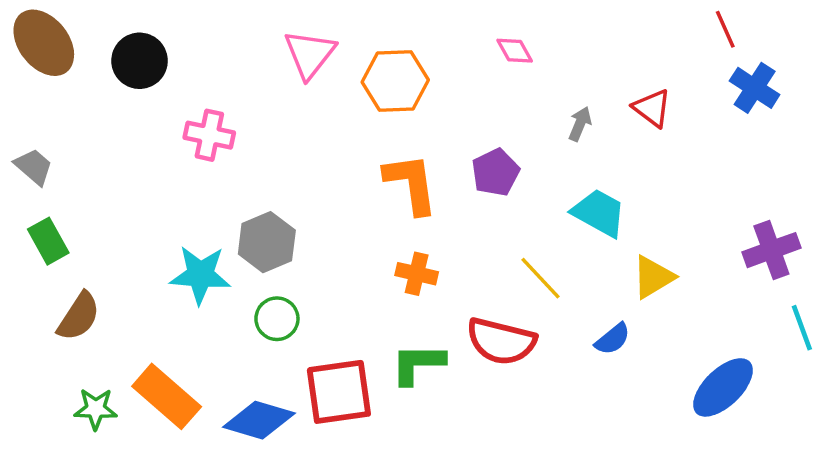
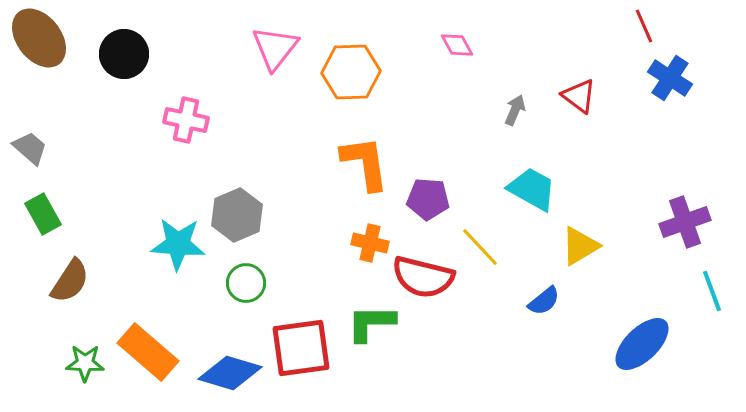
purple pentagon: (495, 172) -> (428, 199), moved, turned 30
red semicircle: (501, 341) -> (423, 277), moved

